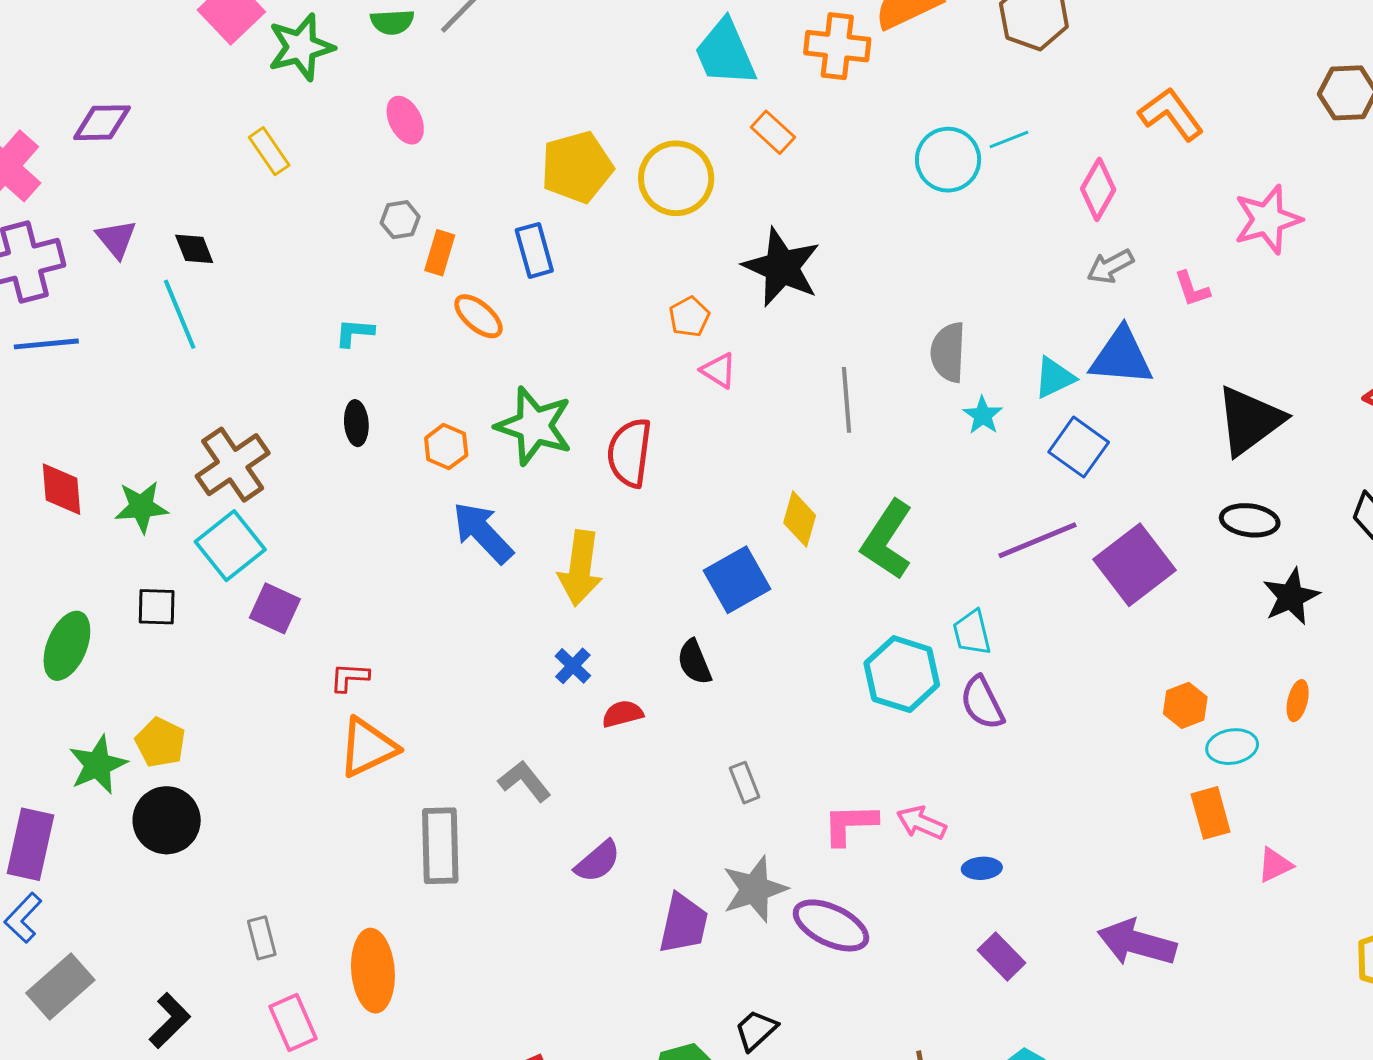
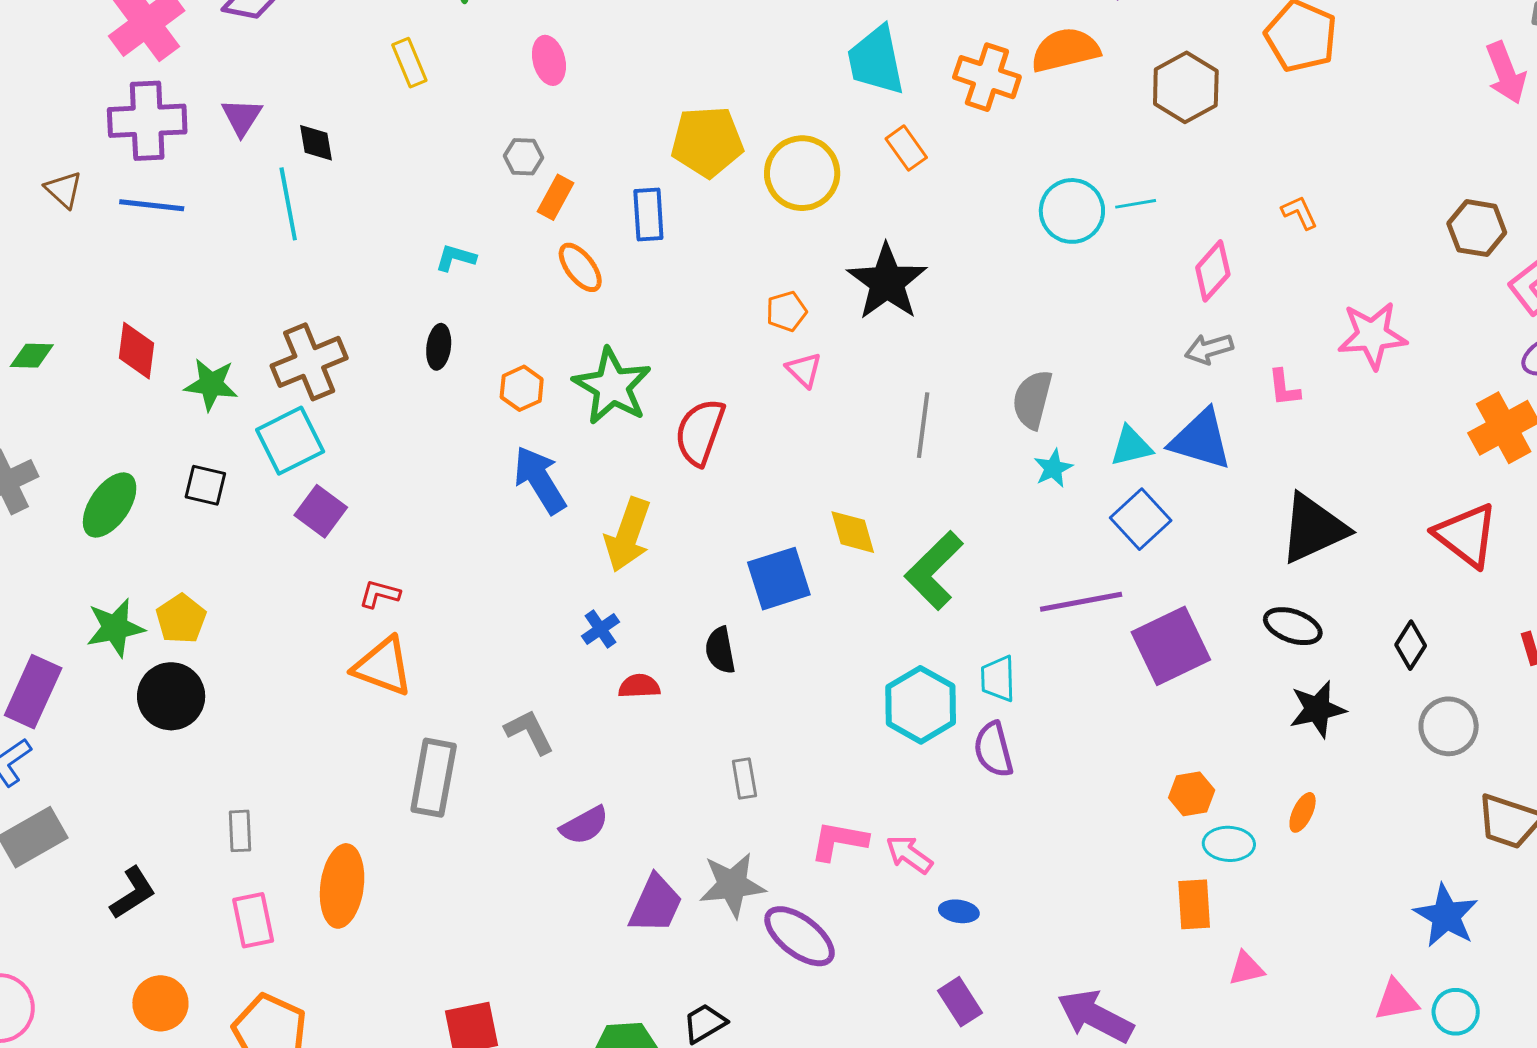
orange L-shape: (1171, 114) -> (1300, 212), size x0.6
yellow diamond: (800, 519) -> (853, 532), turned -44
orange triangle: (368, 747) -> (383, 666), turned 34

